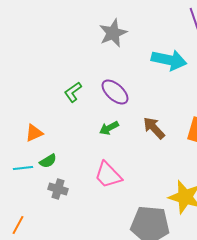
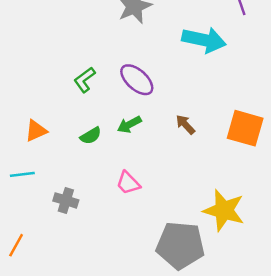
brown arrow: (154, 128) -> (185, 125), size x0.7
green semicircle: (48, 161) -> (91, 136), moved
pink trapezoid: (108, 175) -> (128, 183), size x0.7

